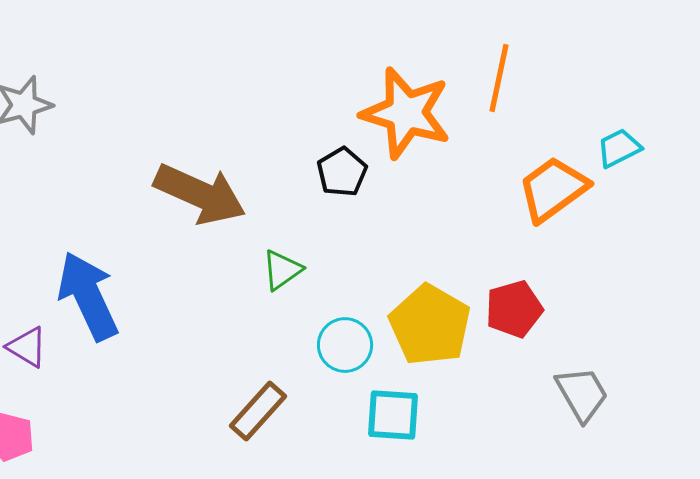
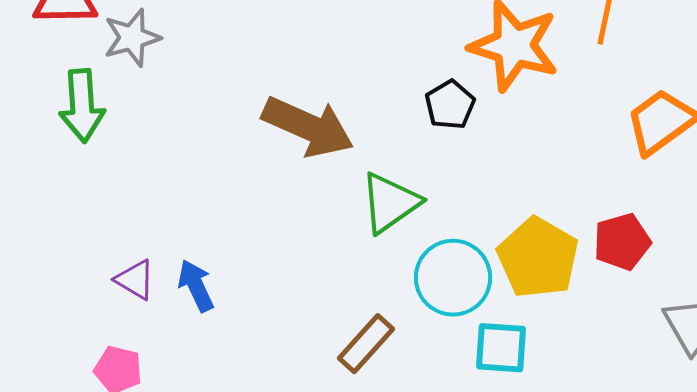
green triangle: (282, 270) -> (390, 203), size x1.5
blue arrow: (88, 296) -> (196, 286), moved, size x0.6
cyan circle: (345, 345) -> (453, 278), size x1.4

